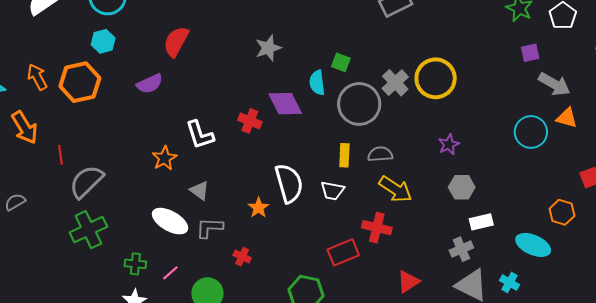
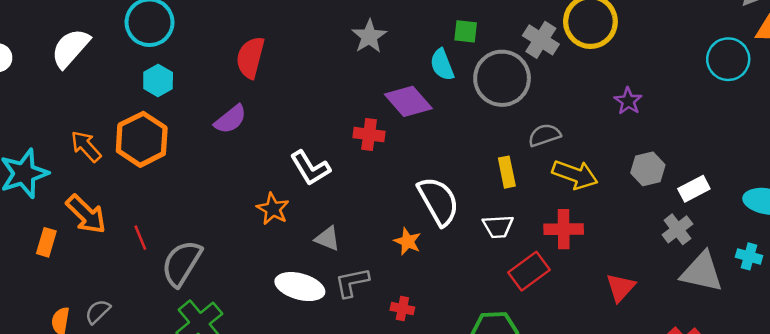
yellow rectangle: (344, 155) -> (507, 172), moved
gray hexagon: (462, 187) -> (648, 169), moved
white trapezoid: (332, 191) -> (498, 226), moved

